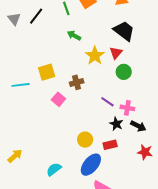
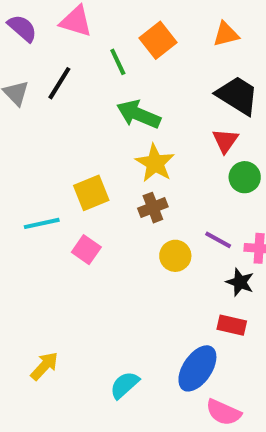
green arrow: (74, 35) -> (139, 114), size x1.5
yellow star: (95, 56) -> (155, 163), moved
pink square: (58, 99) -> (86, 250), moved
yellow circle: (85, 140) -> (175, 256), moved
red rectangle: (110, 145) -> (232, 325), turned 32

